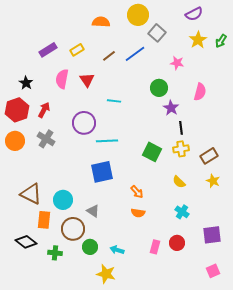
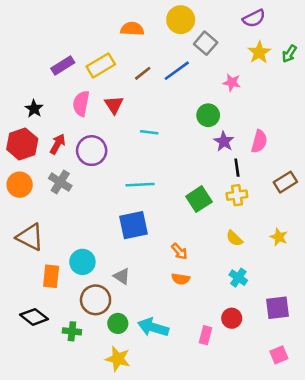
yellow rectangle: (77, 50) -> (101, 65), size x1.5
pink semicircle: (200, 92) -> (259, 141), moved
purple circle: (84, 123) -> (92, 151), moved
green square: (152, 152) -> (199, 199), turned 30
brown rectangle: (209, 156) -> (285, 182), moved
brown triangle: (31, 194) -> (30, 237), moved
orange rectangle: (44, 220) -> (51, 276), moved
pink rectangle: (155, 247) -> (206, 335), moved
cyan arrow: (117, 250) -> (153, 327), size x1.6
yellow star: (106, 274) -> (118, 359), moved

